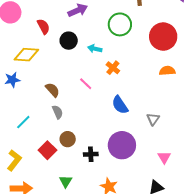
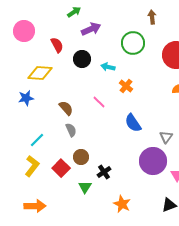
purple circle: (122, 145) -> (153, 161), moved
black cross: (91, 154) -> (104, 172), turned -32
yellow L-shape: (14, 160) -> (32, 166), moved
green triangle: (66, 181) -> (85, 187), moved

